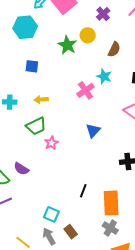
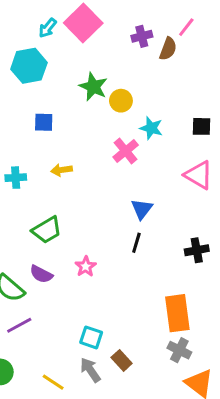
purple cross: (103, 14) -> (142, 36), turned 32
yellow circle: (88, 35) -> (121, 101), moved
brown semicircle: (114, 49) -> (168, 49), moved
green trapezoid: (36, 126) -> (47, 230), moved
pink star: (51, 143) -> (86, 266), moved
black line: (83, 191) -> (136, 243), moved

